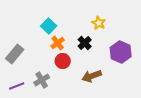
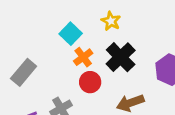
yellow star: (99, 23) -> (111, 21), moved
black cross: (85, 43) -> (121, 57), size x1.5

